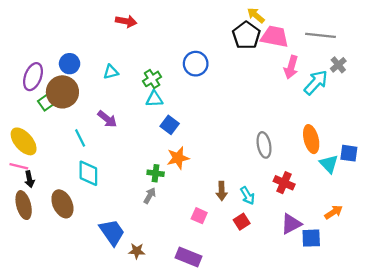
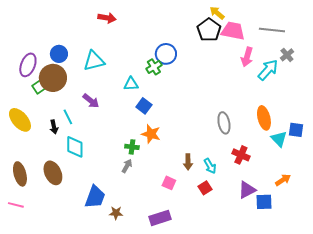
cyan triangle: (111, 72) -> (94, 61), size x1.6
green cross: (152, 79) -> (154, 67), moved
orange star: (178, 158) -> (151, 134), turned 30
pink line: (19, 166) -> (16, 205), moved
black arrow: (29, 179) -> (54, 127), moved
blue trapezoid: (112, 232) -> (95, 197), turned 55
purple rectangle: (189, 257) -> (160, 218), turned -40

